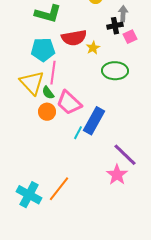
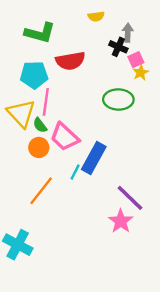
black cross: (115, 26) -> (118, 47), turned 35
yellow star: (93, 48) -> (141, 73), moved
orange line: (59, 189) -> (41, 191), moved

